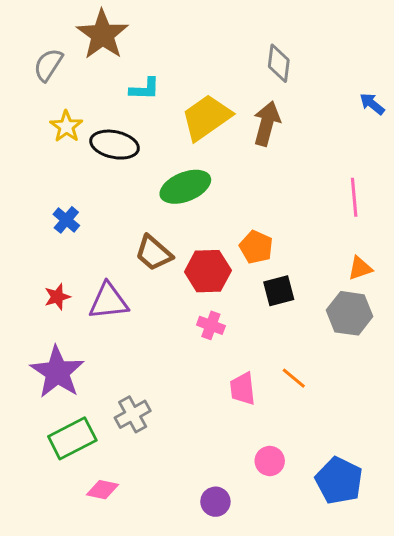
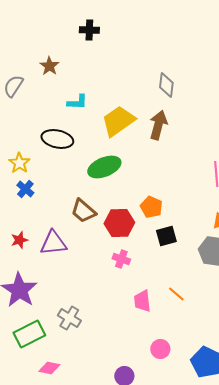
brown star: (102, 35) -> (49, 66), size x0.6
yellow star: (66, 127) -> (19, 163), moved
gray cross: (133, 414) -> (69, 318), turned -30

